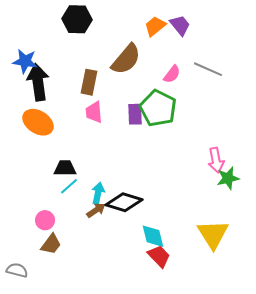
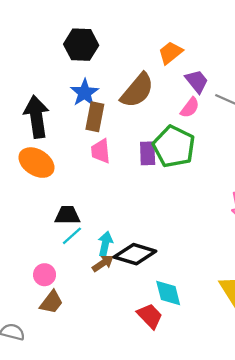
purple trapezoid: (180, 25) -> (197, 81), moved
blue star: (25, 61) -> (85, 93), moved, turned 30
red trapezoid: (159, 256) -> (150, 316), moved

